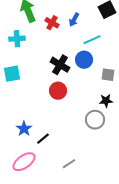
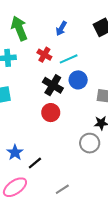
blue arrow: (74, 20) -> (61, 28), moved
red cross: (52, 23) -> (44, 55), moved
cyan line: (92, 40) -> (69, 59), moved

